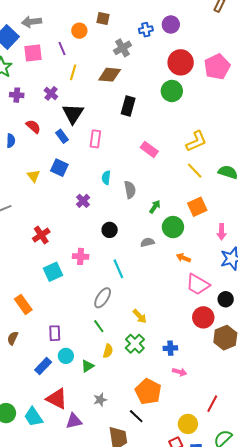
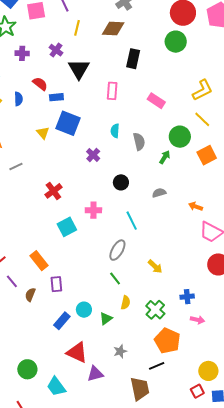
blue rectangle: (62, 136) -> (56, 97), moved, turned -56
pink rectangle: (95, 139) -> (112, 91), moved
blue square: (59, 168) -> (68, 123), size x1.4
green circle: (173, 227) -> (180, 137), moved
purple rectangle: (55, 333) -> (56, 284), moved
green cross: (135, 344) -> (155, 310), moved
black line: (136, 416) -> (157, 366), turned -63
cyan trapezoid: (33, 417) -> (56, 387), moved

